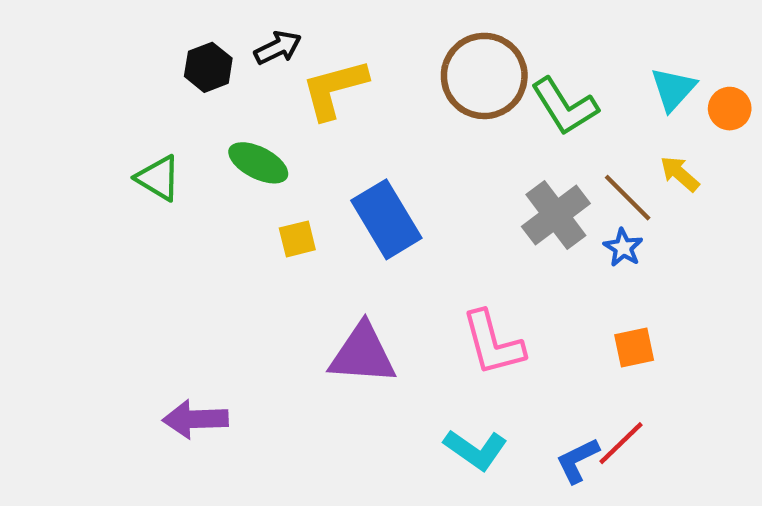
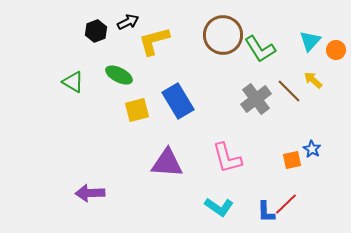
yellow square: (297, 239) -> (137, 110), size x1.4
blue star: (623, 248) -> (312, 149), moved
blue L-shape: (578, 460) -> (266, 212), turned -65

